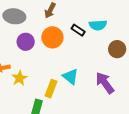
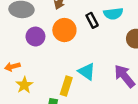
black rectangle: (78, 30) -> (92, 20), turned 32
yellow star: (19, 78) -> (24, 85), moved

